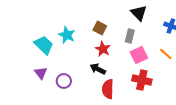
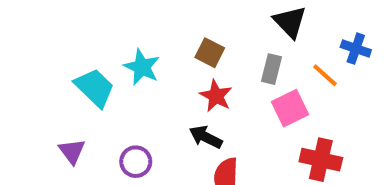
orange line: (166, 54) -> (325, 75), moved
purple triangle: (41, 73) -> (72, 151), moved
red cross: (142, 80) -> (321, 160), moved

